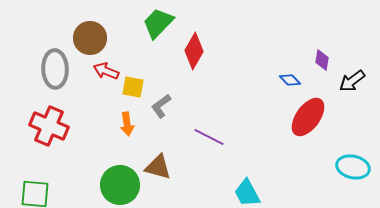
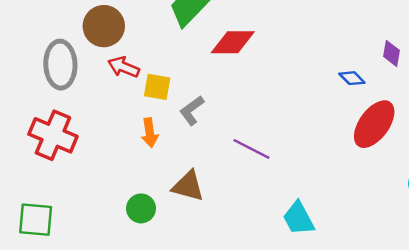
red diamond: (194, 51) -> (233, 42), turned 60
green circle: (120, 185) -> (141, 208), size x0.6

